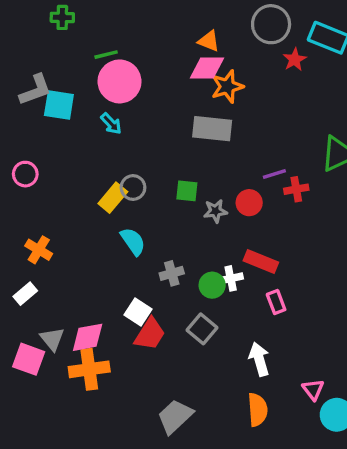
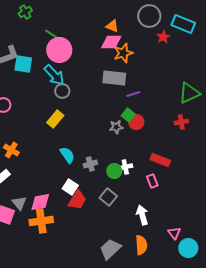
green cross: (62, 17) -> (25, 12), turned -32
green line: (106, 55) -> (51, 34), turned 48
cyan arrow: (111, 124) -> (54, 75), size x1.6
purple line: (274, 174) -> (133, 94), moved
gray circle: (133, 188) -> (62, 91), moved
red cross: (296, 189) -> (181, 122), moved
green square: (187, 191) -> (128, 115), moved, turned 32
cyan semicircle: (133, 241) -> (67, 155), moved
red rectangle: (261, 262) -> (160, 160), moved
gray trapezoid: (175, 416) -> (110, 249), moved

